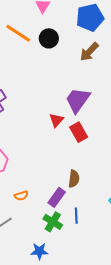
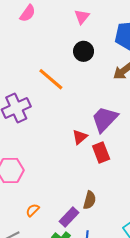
orange line: (18, 33) -> (51, 79), moved
orange semicircle: (21, 196) -> (33, 210), turned 144

